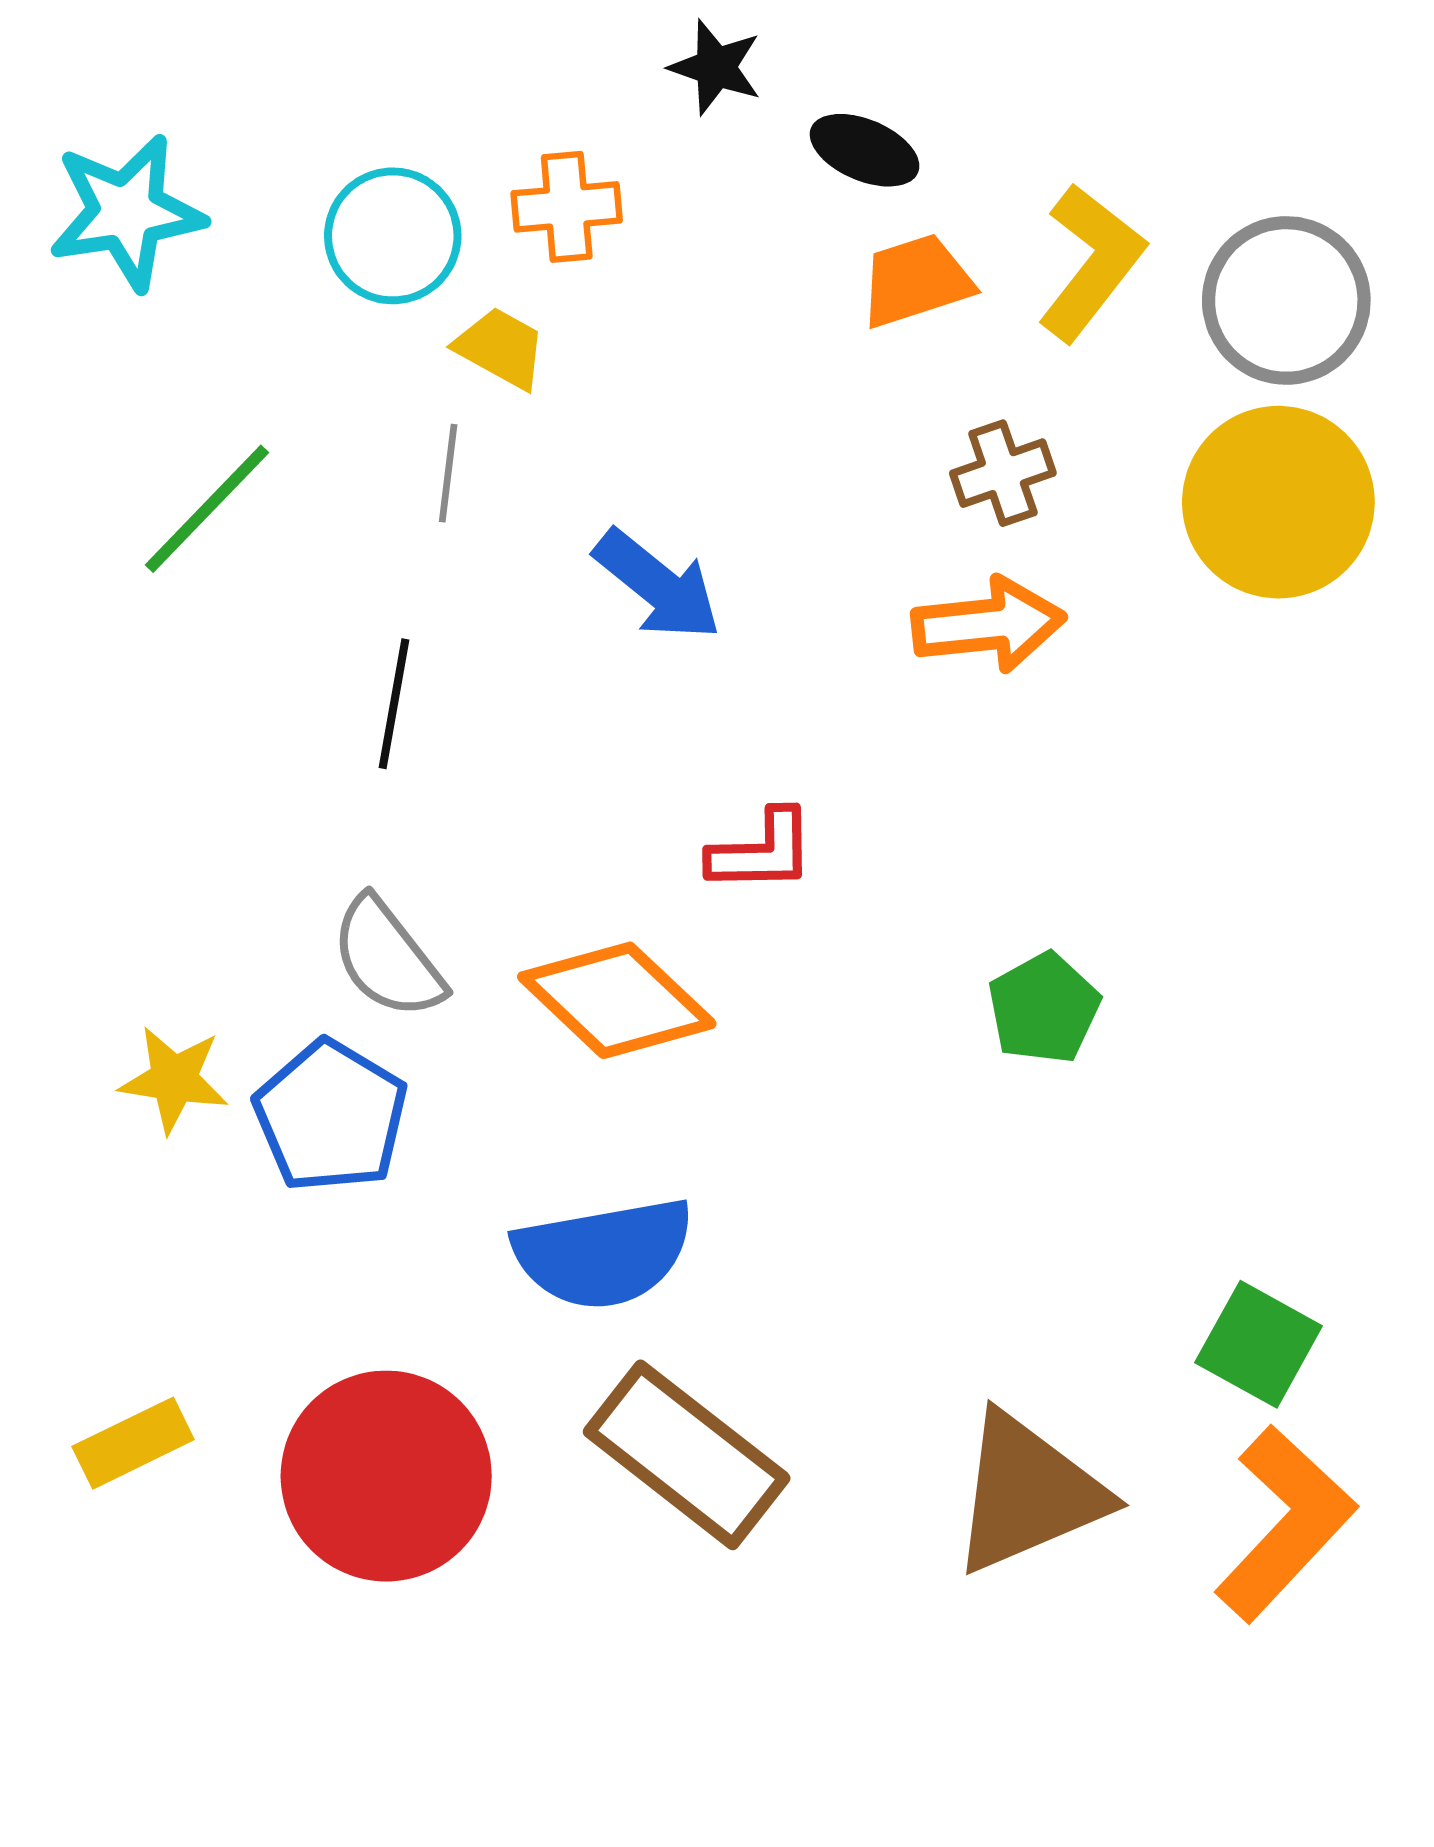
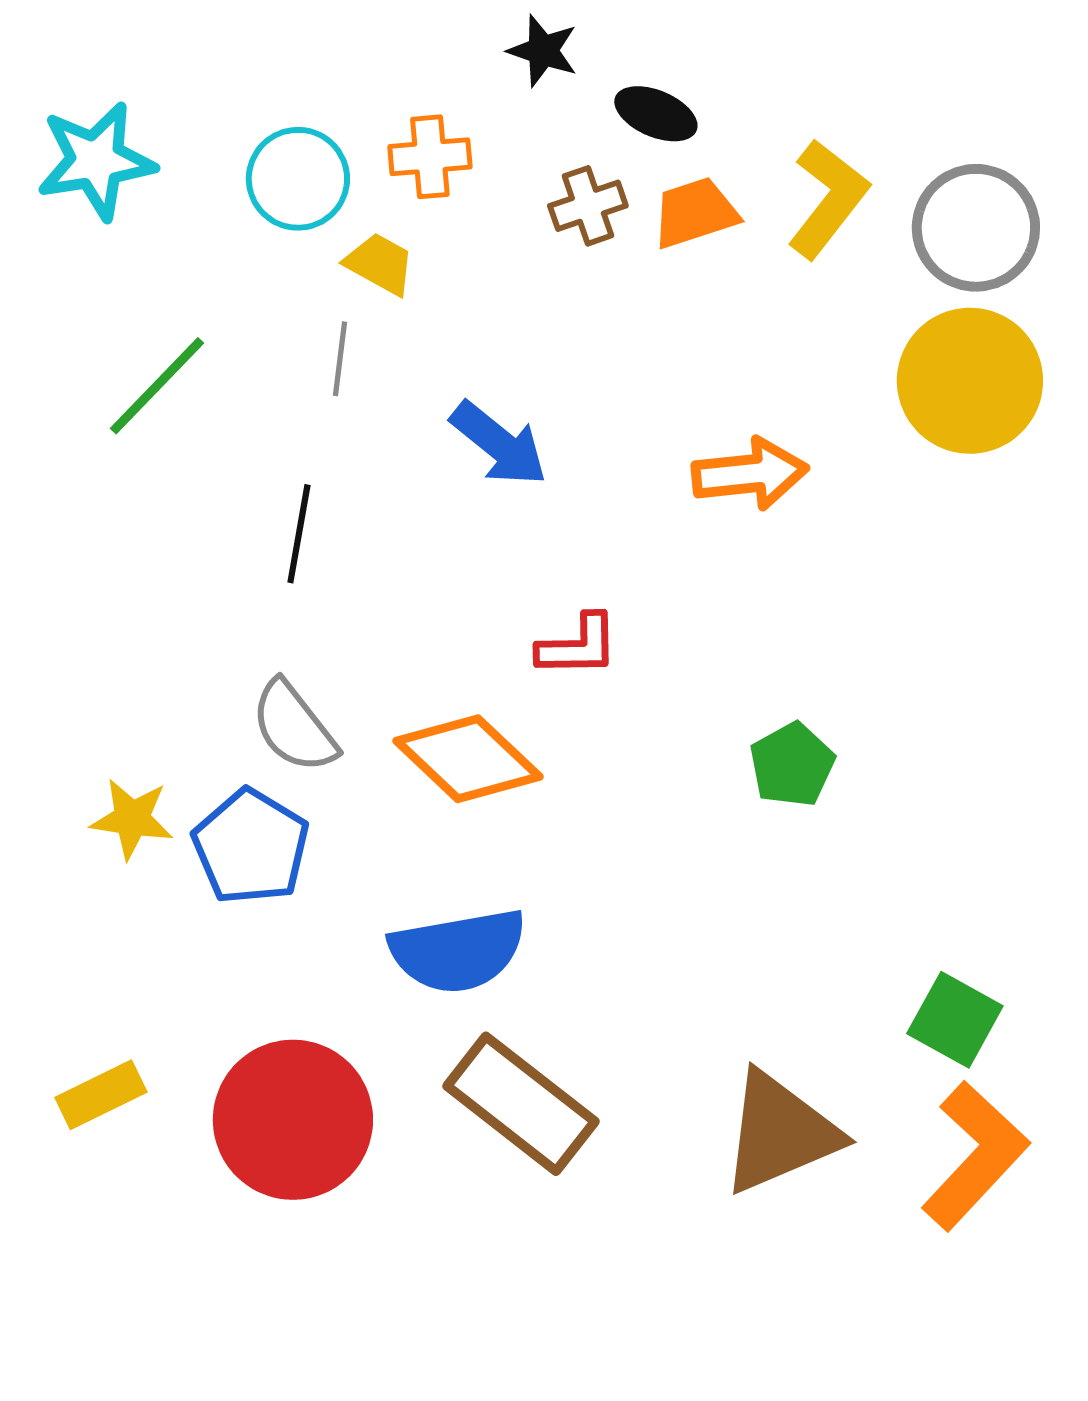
brown cross: (1003, 473) -> (588, 206), moved

